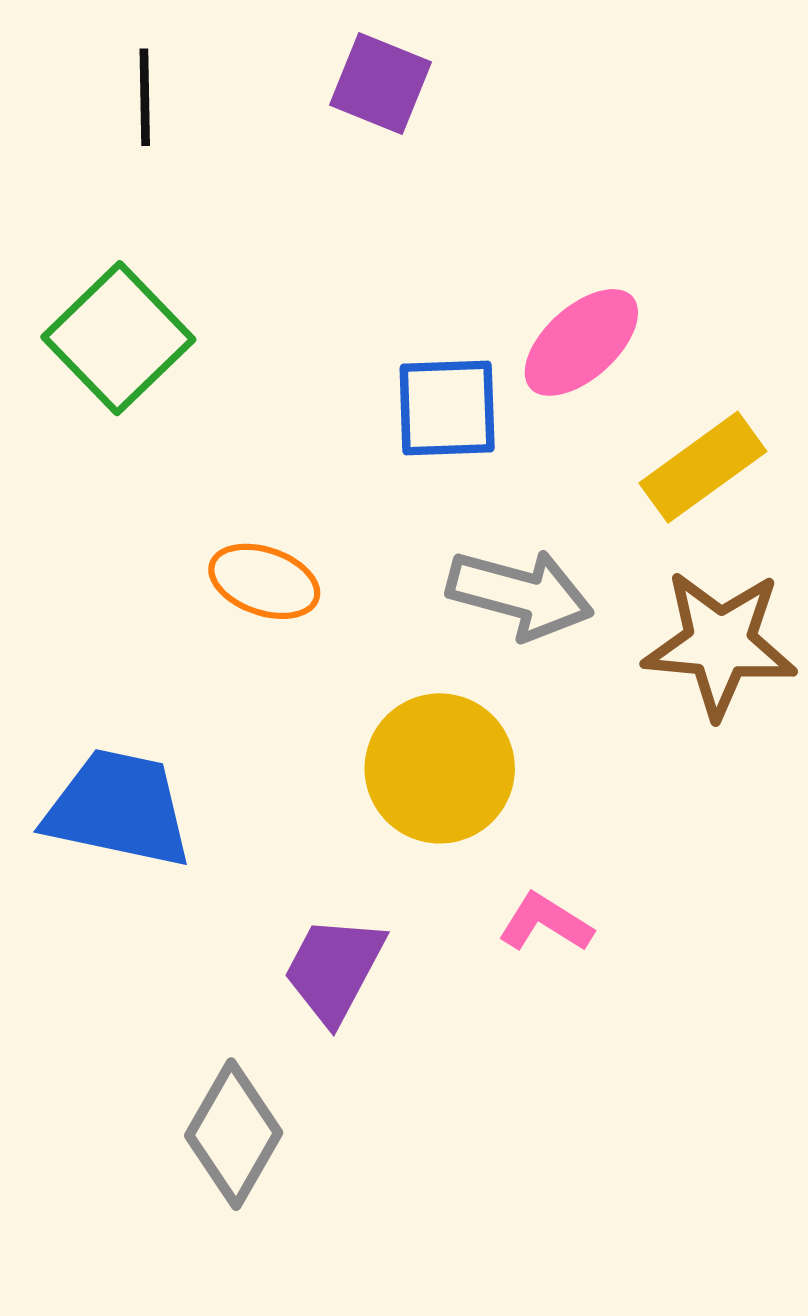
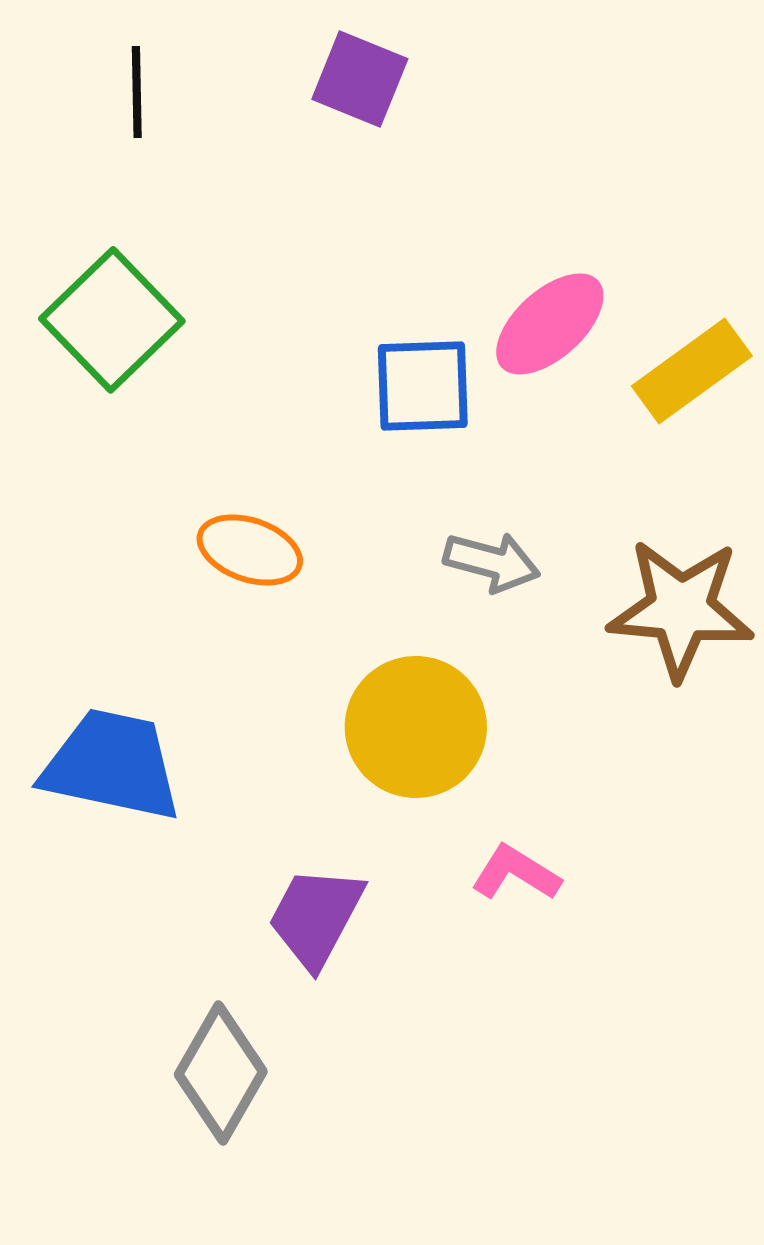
yellow rectangle: (703, 467) -> (692, 371), moved
gray arrow: (520, 594) -> (492, 562), size x0.7

